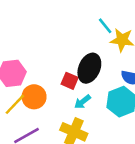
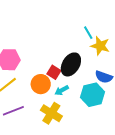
orange circle: (34, 97) -> (41, 84), moved

